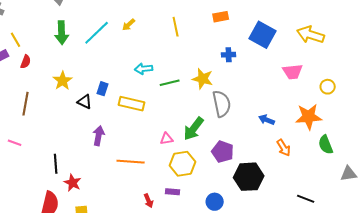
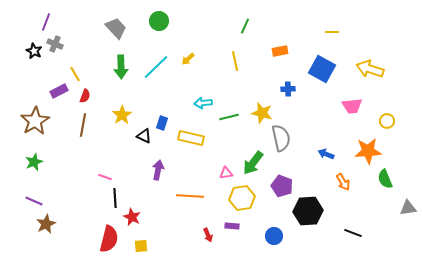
brown line: (26, 104) -> (83, 125), moved
pink line: (15, 143) -> (105, 177), moved
black line: (306, 199) -> (353, 233), moved

